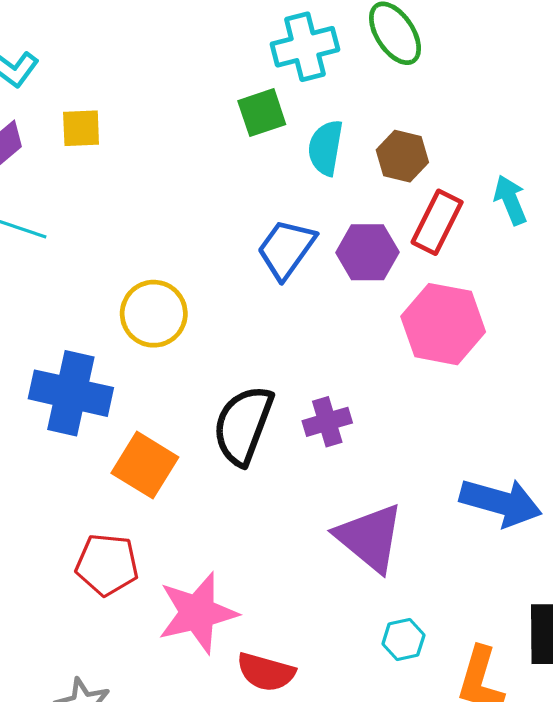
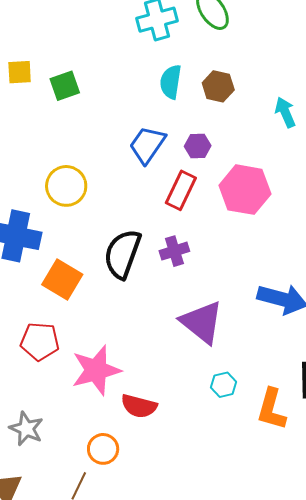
green square: (262, 113) -> (65, 86), moved
red rectangle: (437, 222) -> (181, 190), moved
purple hexagon: (367, 252) -> (198, 146), size x0.7

